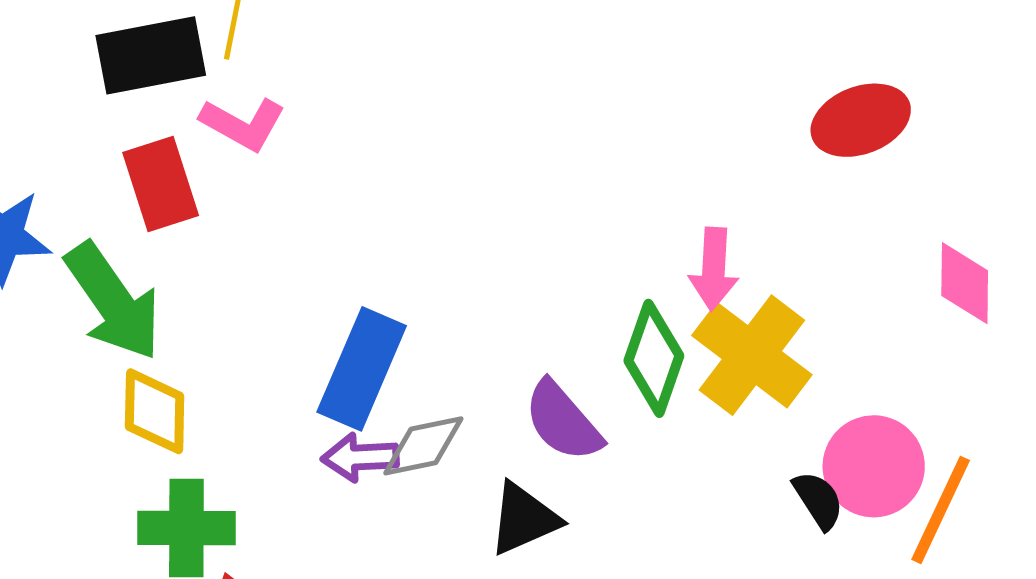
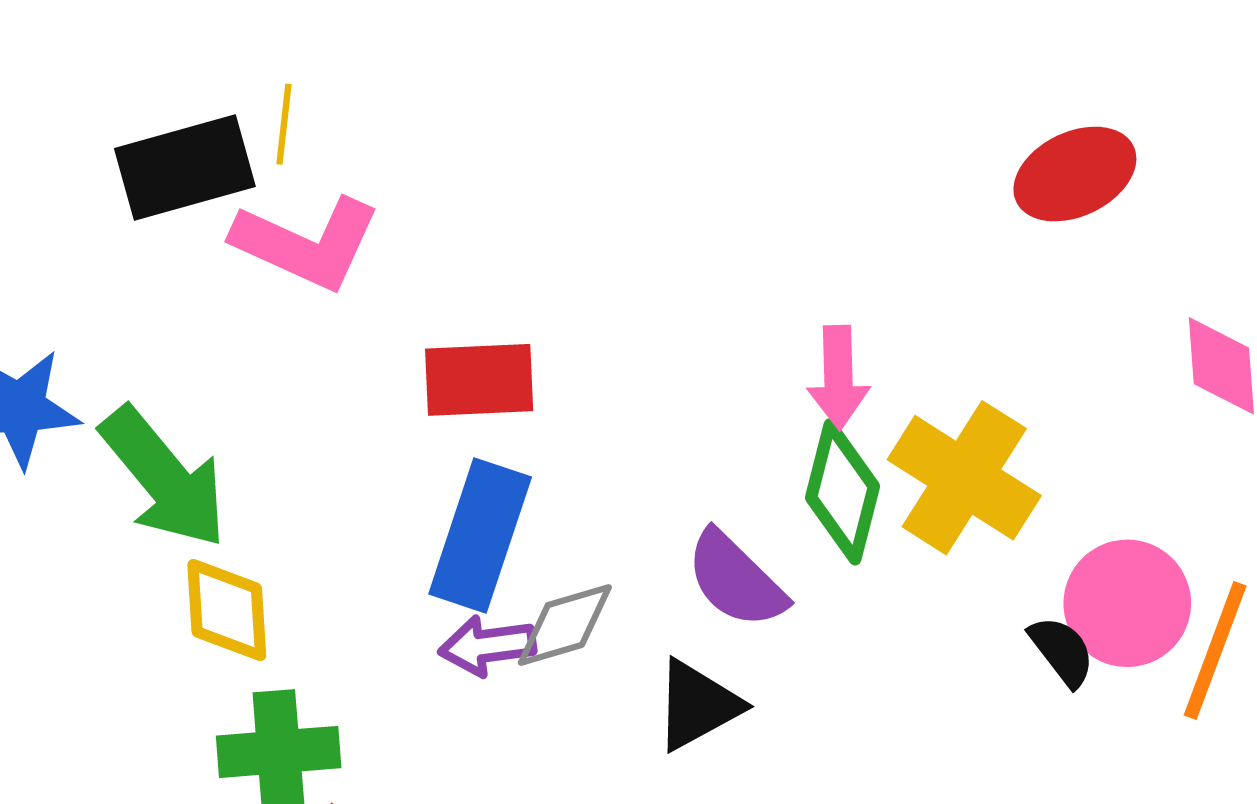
pink L-shape: (243, 124) -> (307, 243), size x1.4
red rectangle: (161, 184) -> (479, 380), moved, turned -70
pink arrow: (714, 269) -> (838, 377), moved

